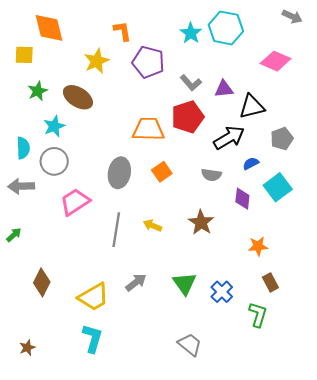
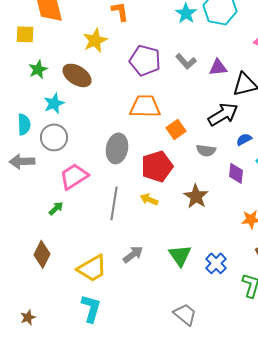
purple pentagon: (148, 62) -> (145, 60), moved
red pentagon: (188, 117) -> (157, 166), moved
orange square: (162, 172) -> (176, 129), moved
green arrow: (14, 235) -> (56, 208), moved

